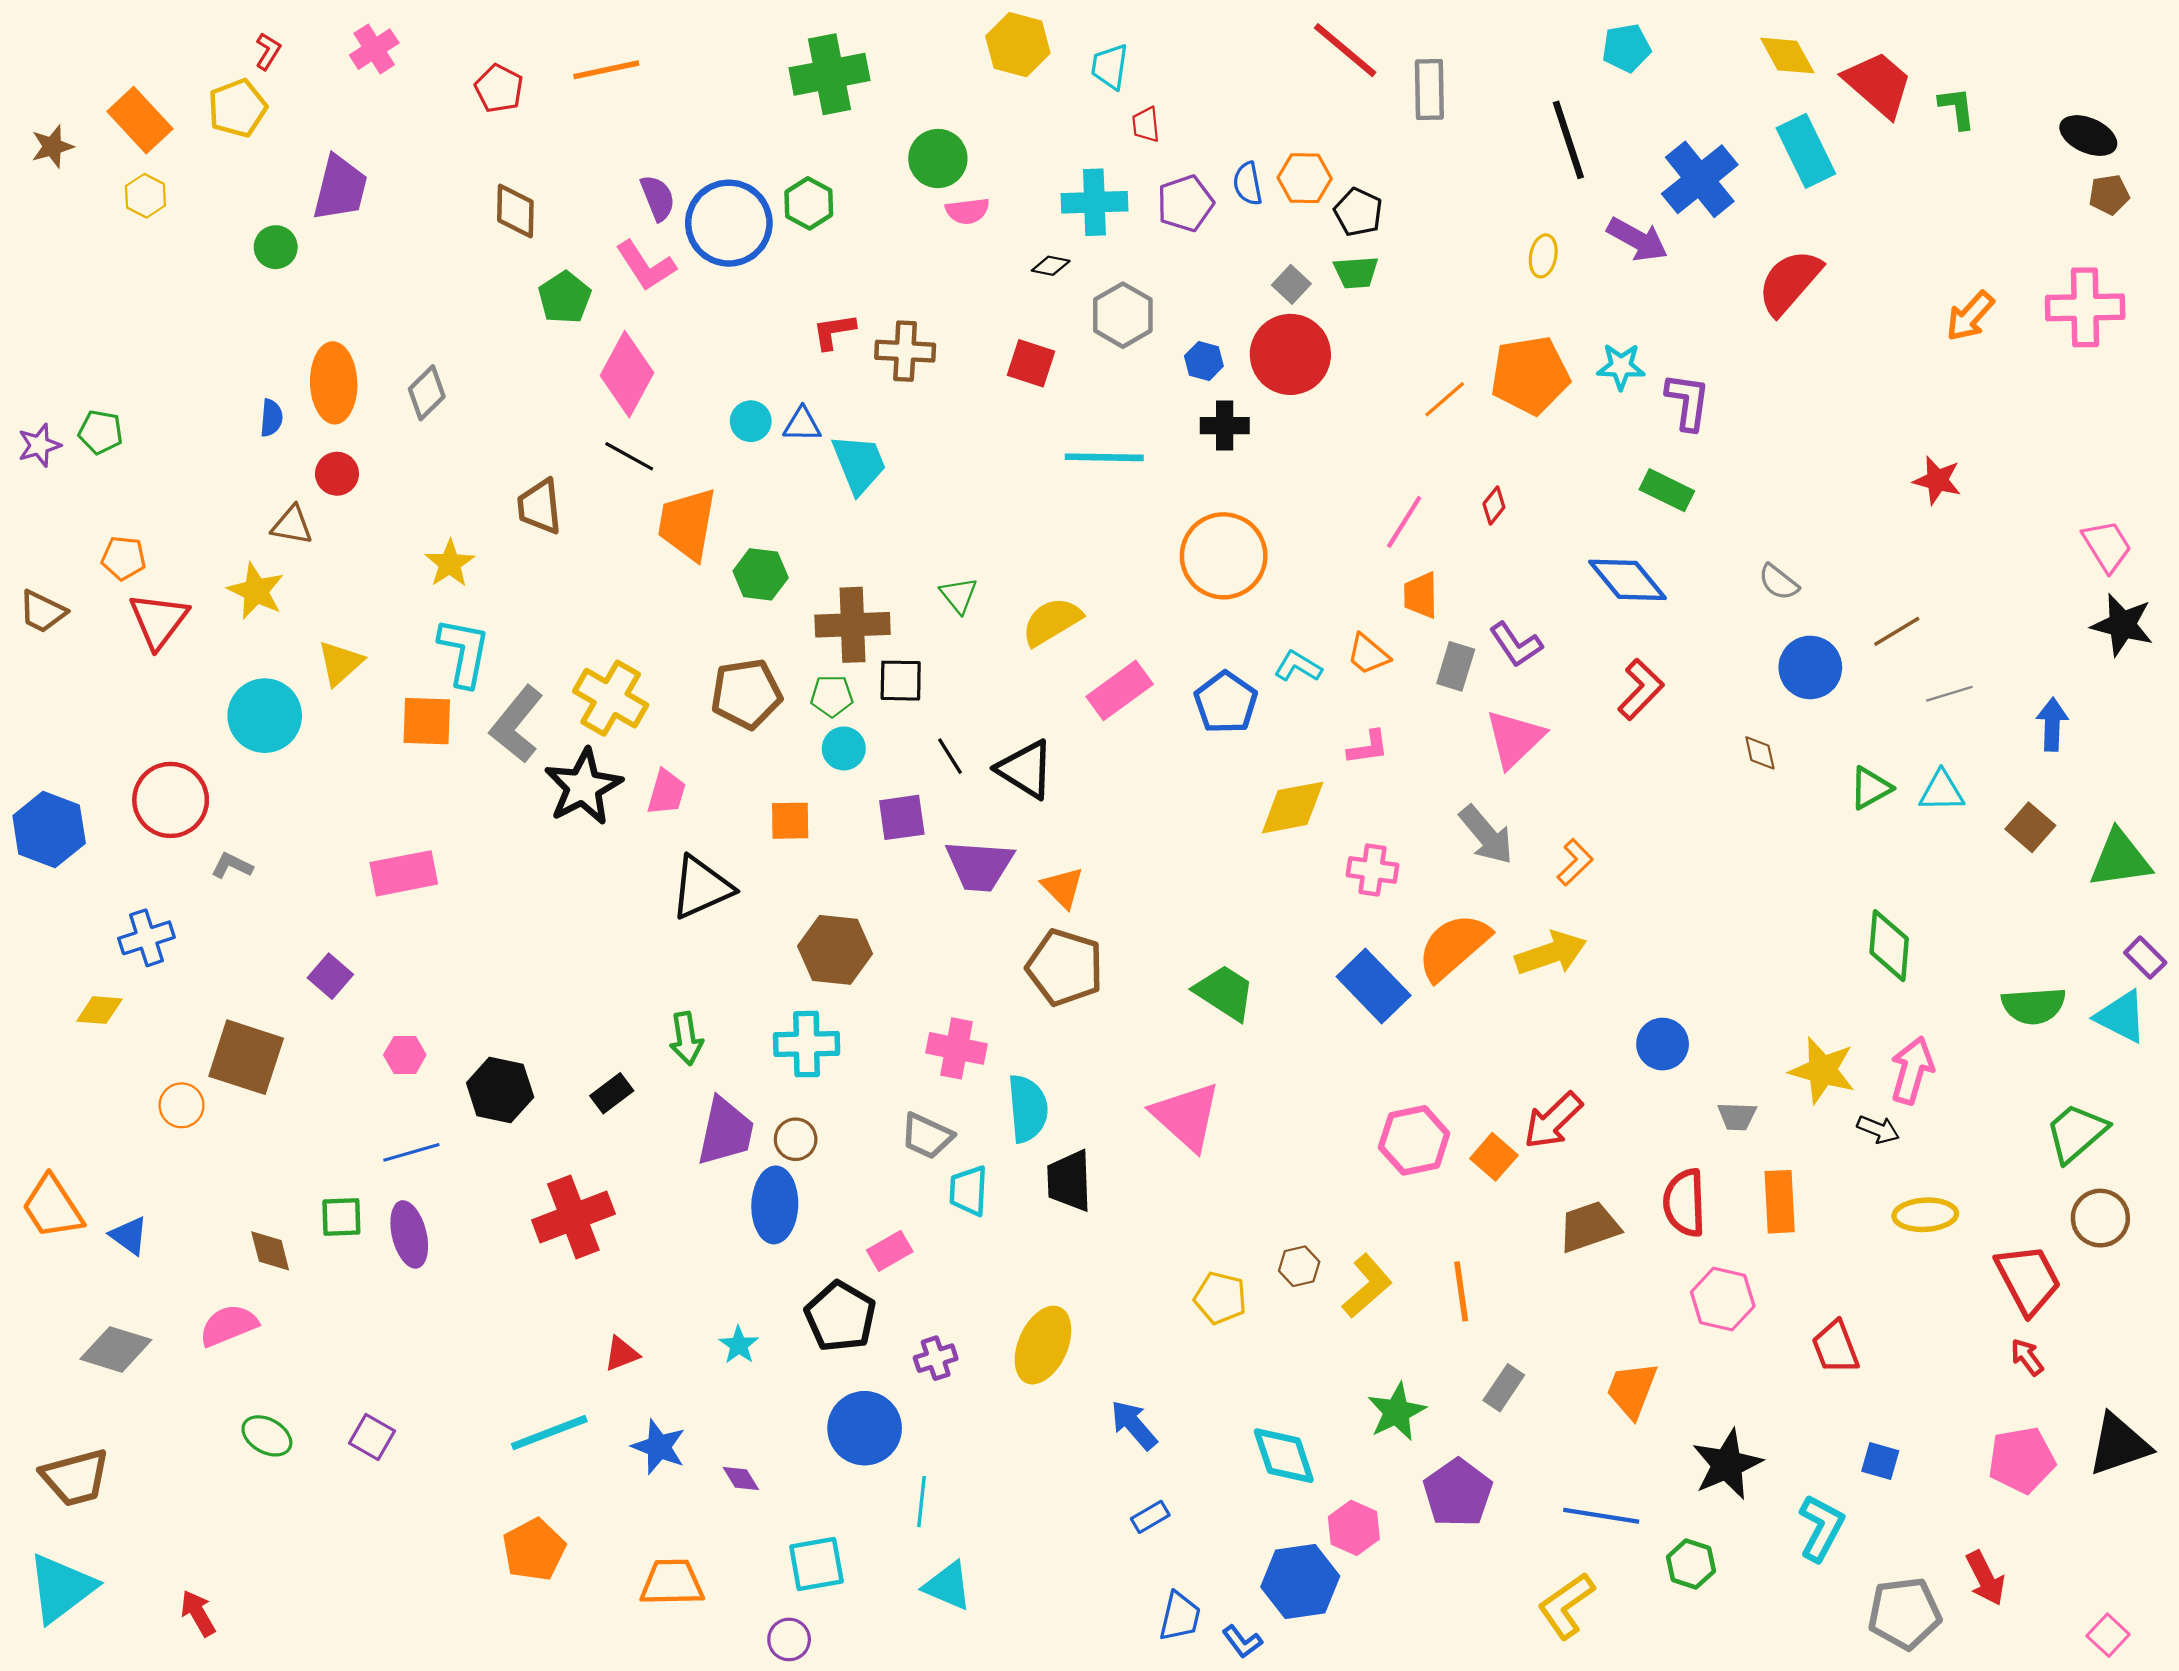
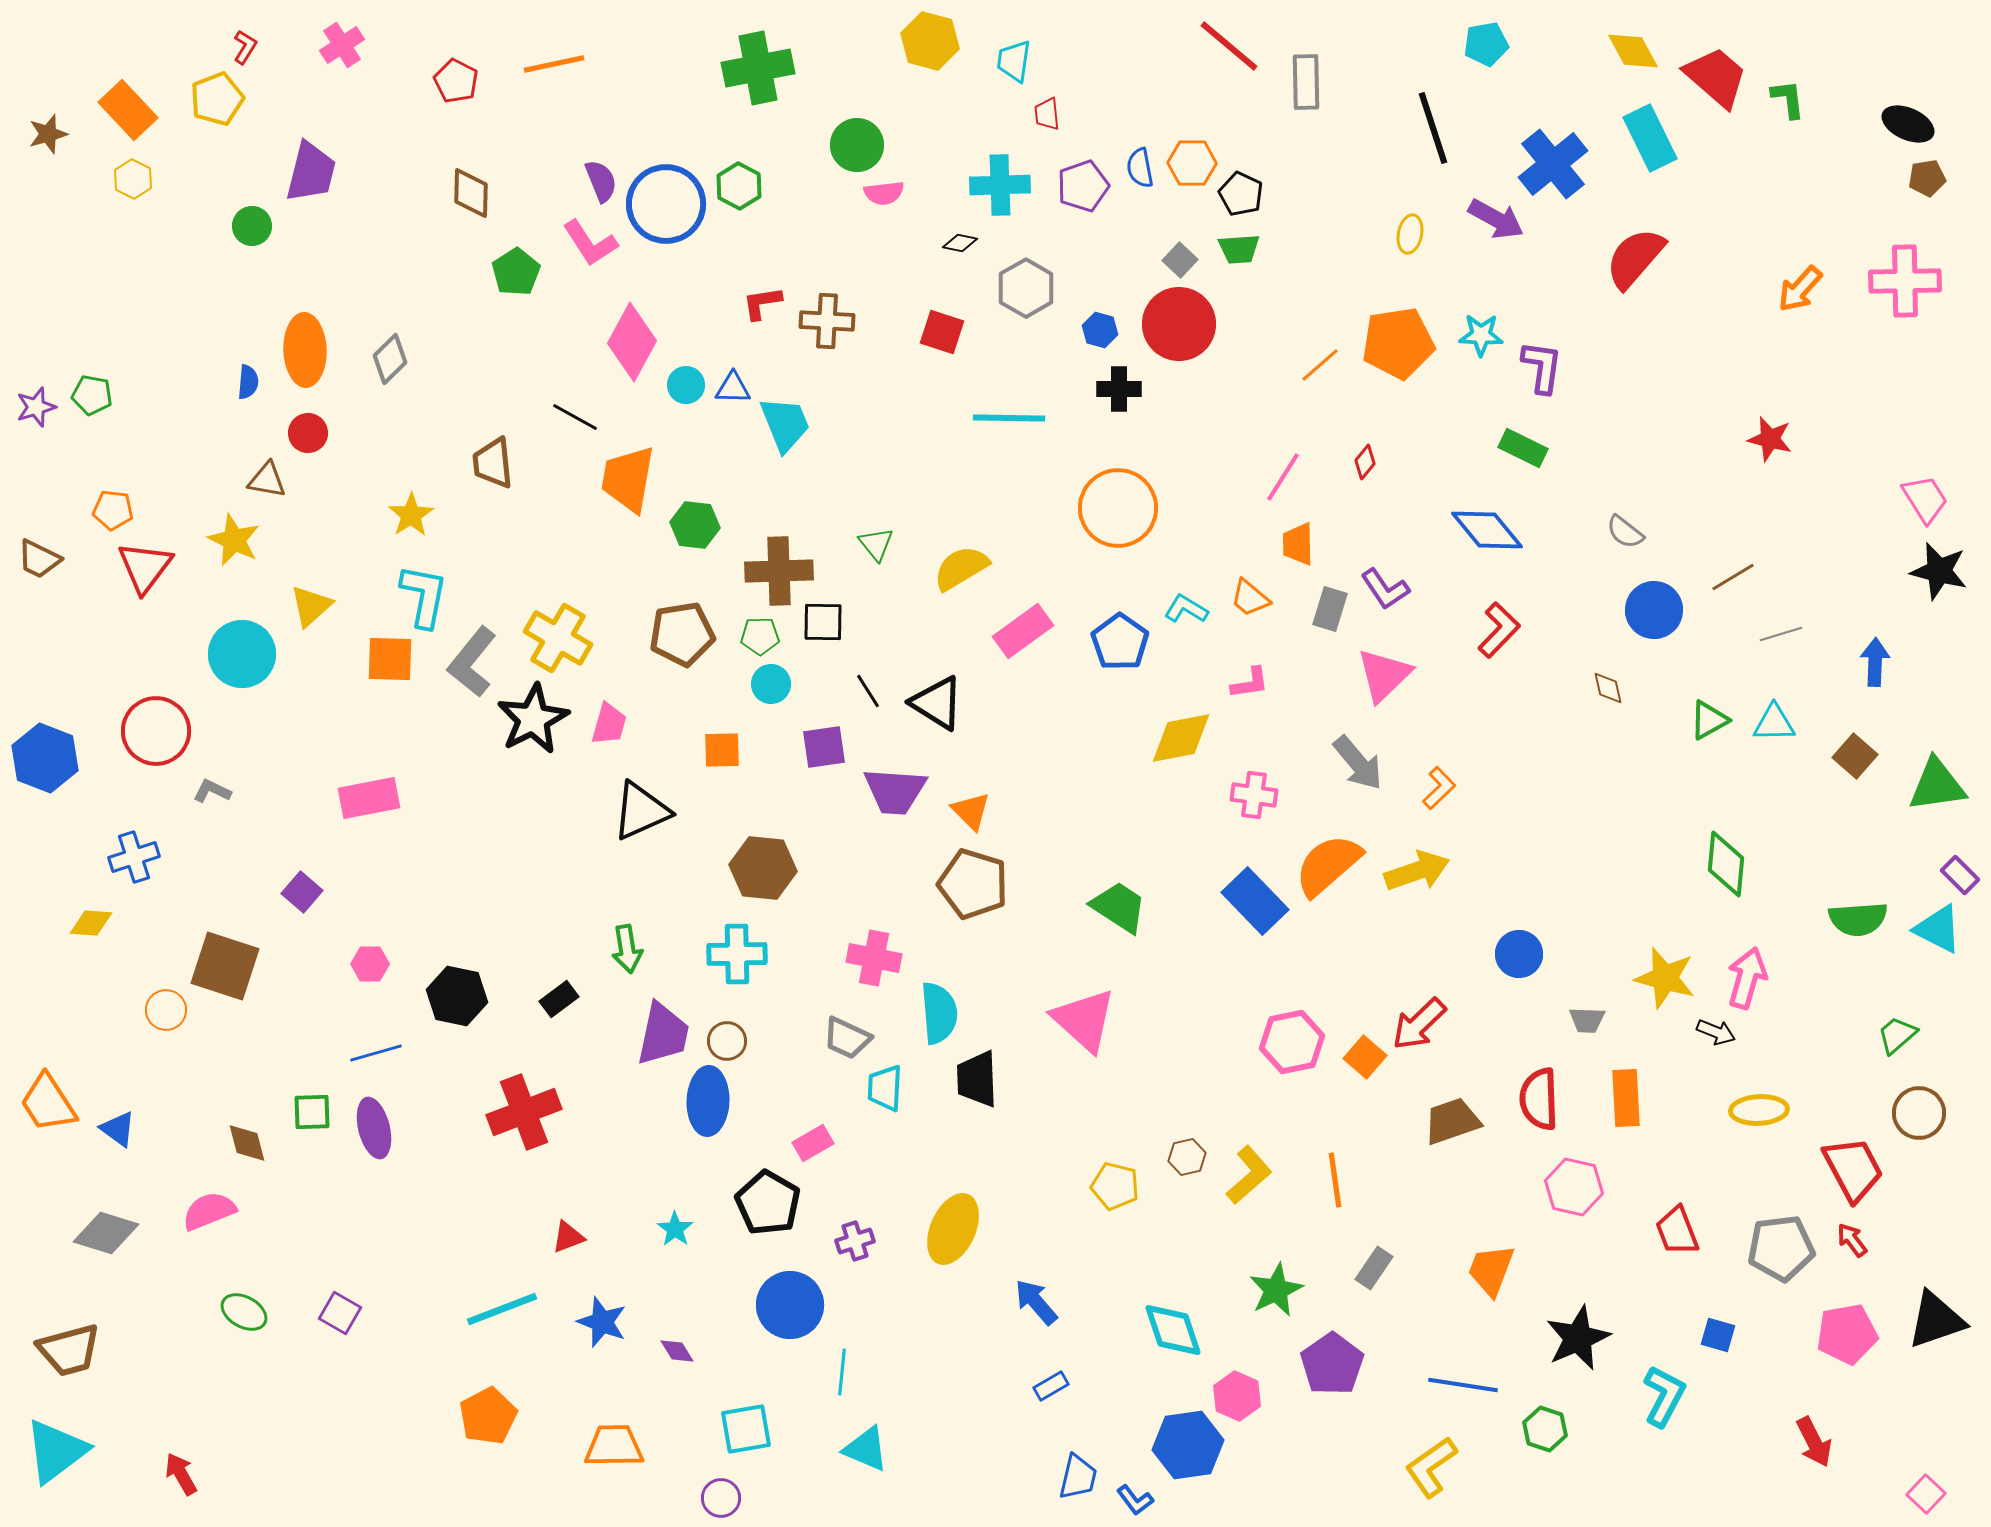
pink diamond: (627, 374) -> (632, 342), moved
green trapezoid: (2076, 1133) -> (1897, 1035), size x0.7
gray pentagon: (1904, 1613) -> (1781, 1248), moved

